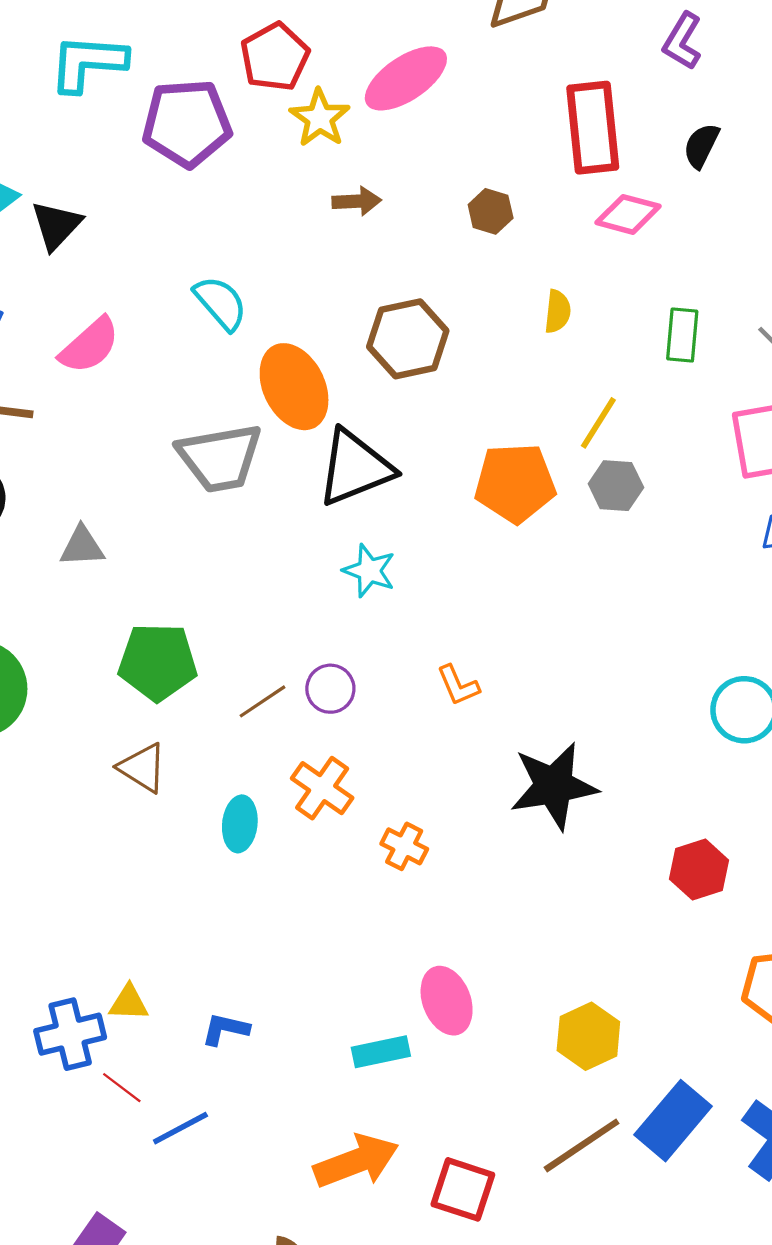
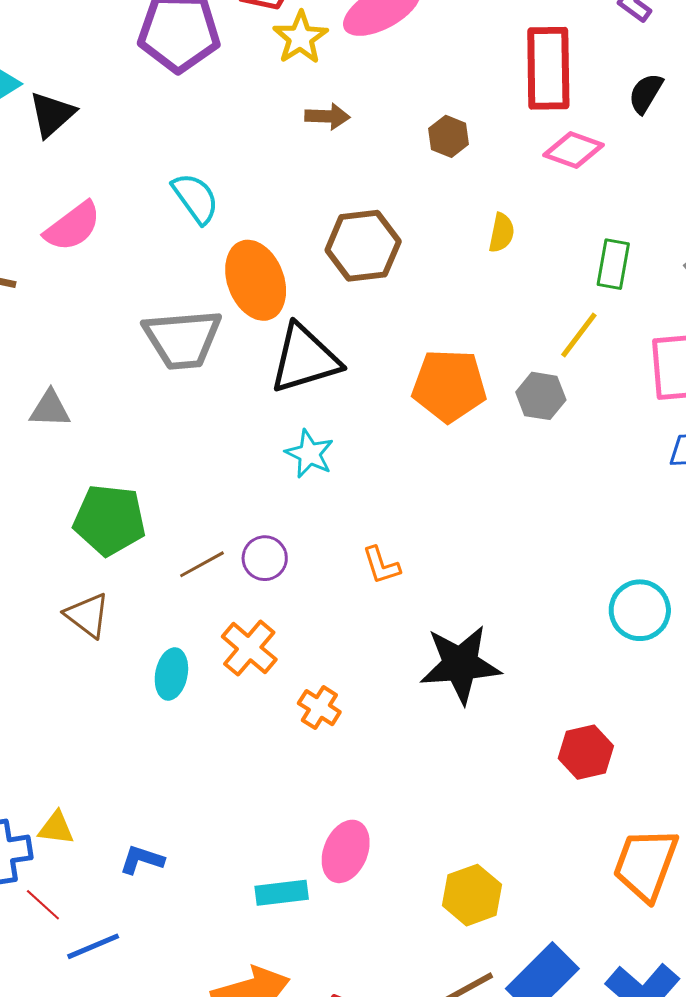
yellow line: (598, 423) -> (579, 335), moved
pink ellipse: (447, 1001) -> (346, 851), turned 38

